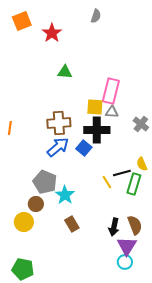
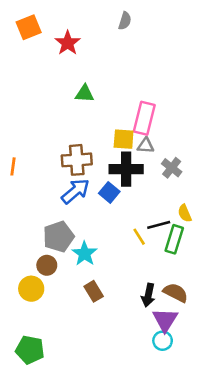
gray cross: (141, 124) -> (172, 168), moved
gray pentagon: (45, 182) -> (59, 237), turned 30
brown semicircle: (135, 225) -> (176, 293), turned -42

